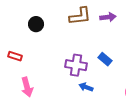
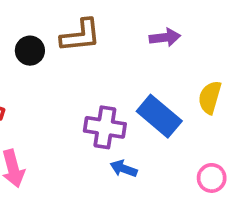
brown L-shape: (80, 16) -> (80, 36), moved
blue rectangle: (105, 59) -> (159, 116), size x1.6

